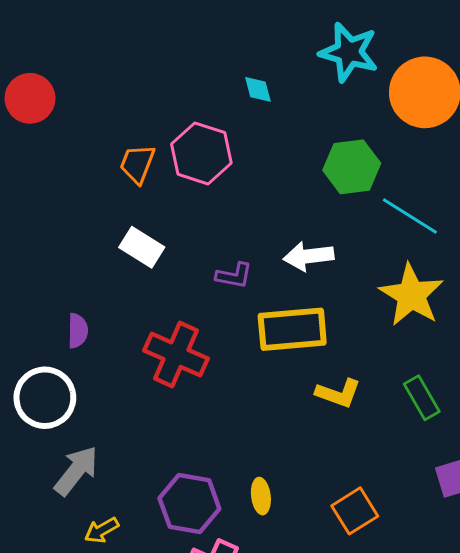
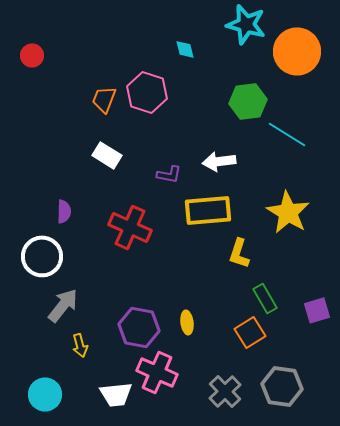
red circle: (30, 98) -> (32, 55), size x0.7
yellow star: (411, 295) -> (288, 212), moved
yellow L-shape: (338, 393) -> (239, 253), turned 88
green rectangle: (422, 398) -> (265, 298), moved
yellow arrow: (102, 530) -> (80, 345), turned -75

